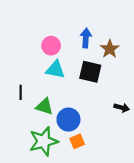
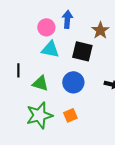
blue arrow: (86, 38) -> (67, 19), moved
blue circle: (68, 120) -> (73, 82), moved

